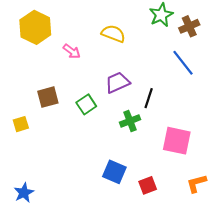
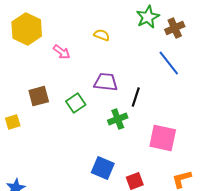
yellow semicircle: (113, 34) -> (102, 35), size x0.7
purple trapezoid: (117, 82) -> (106, 82), turned 30

